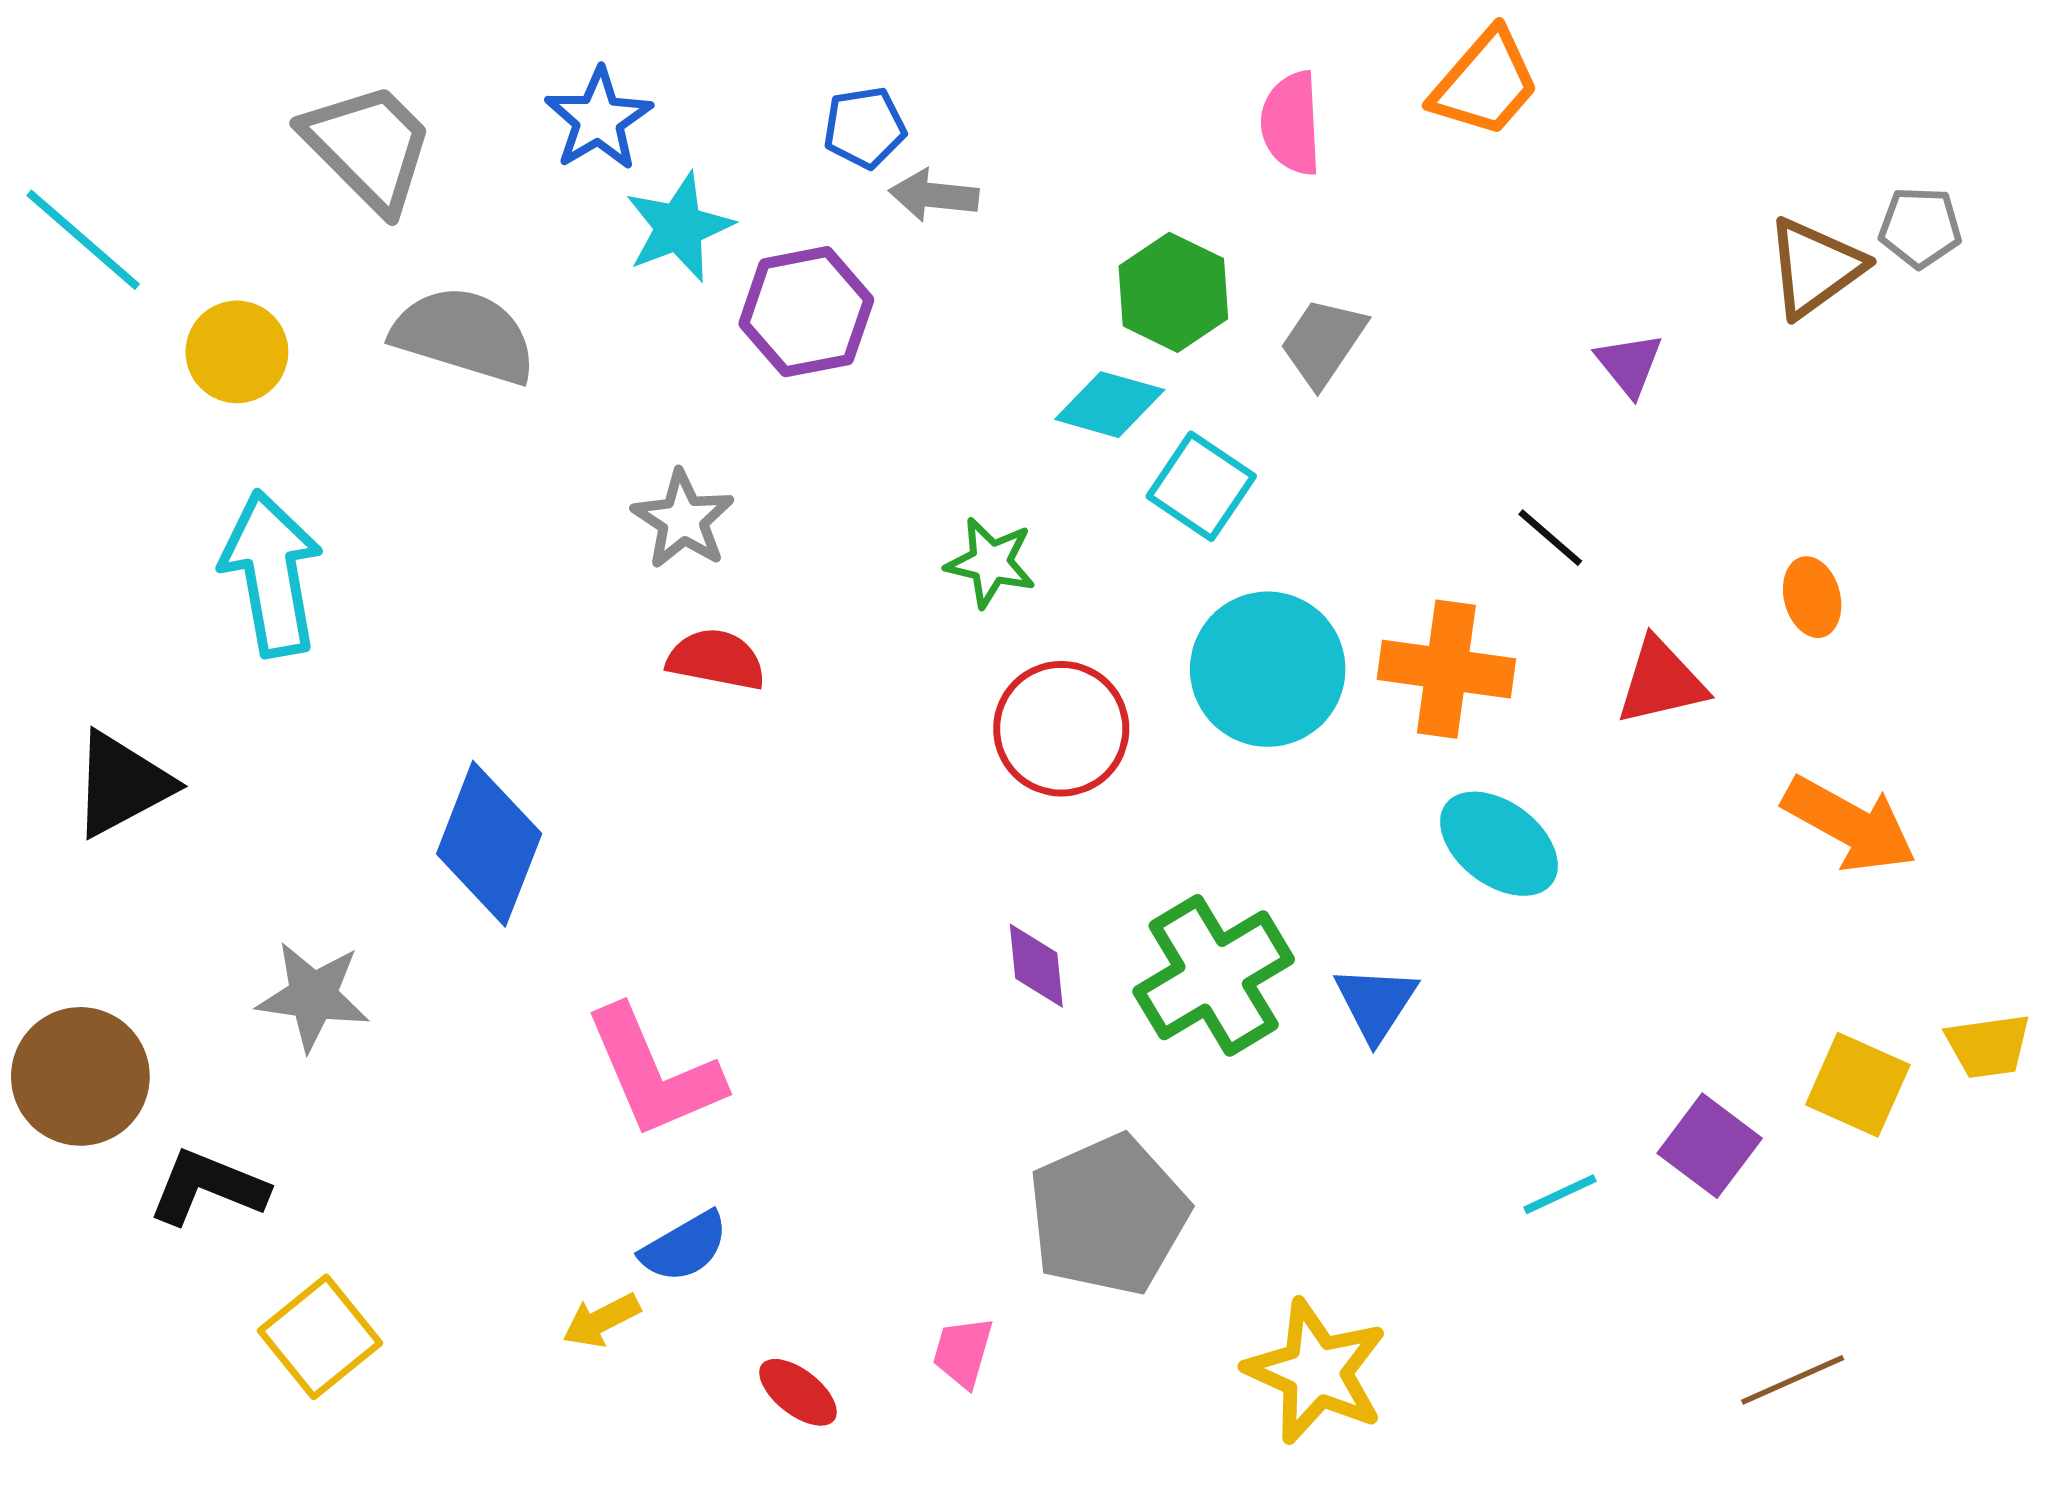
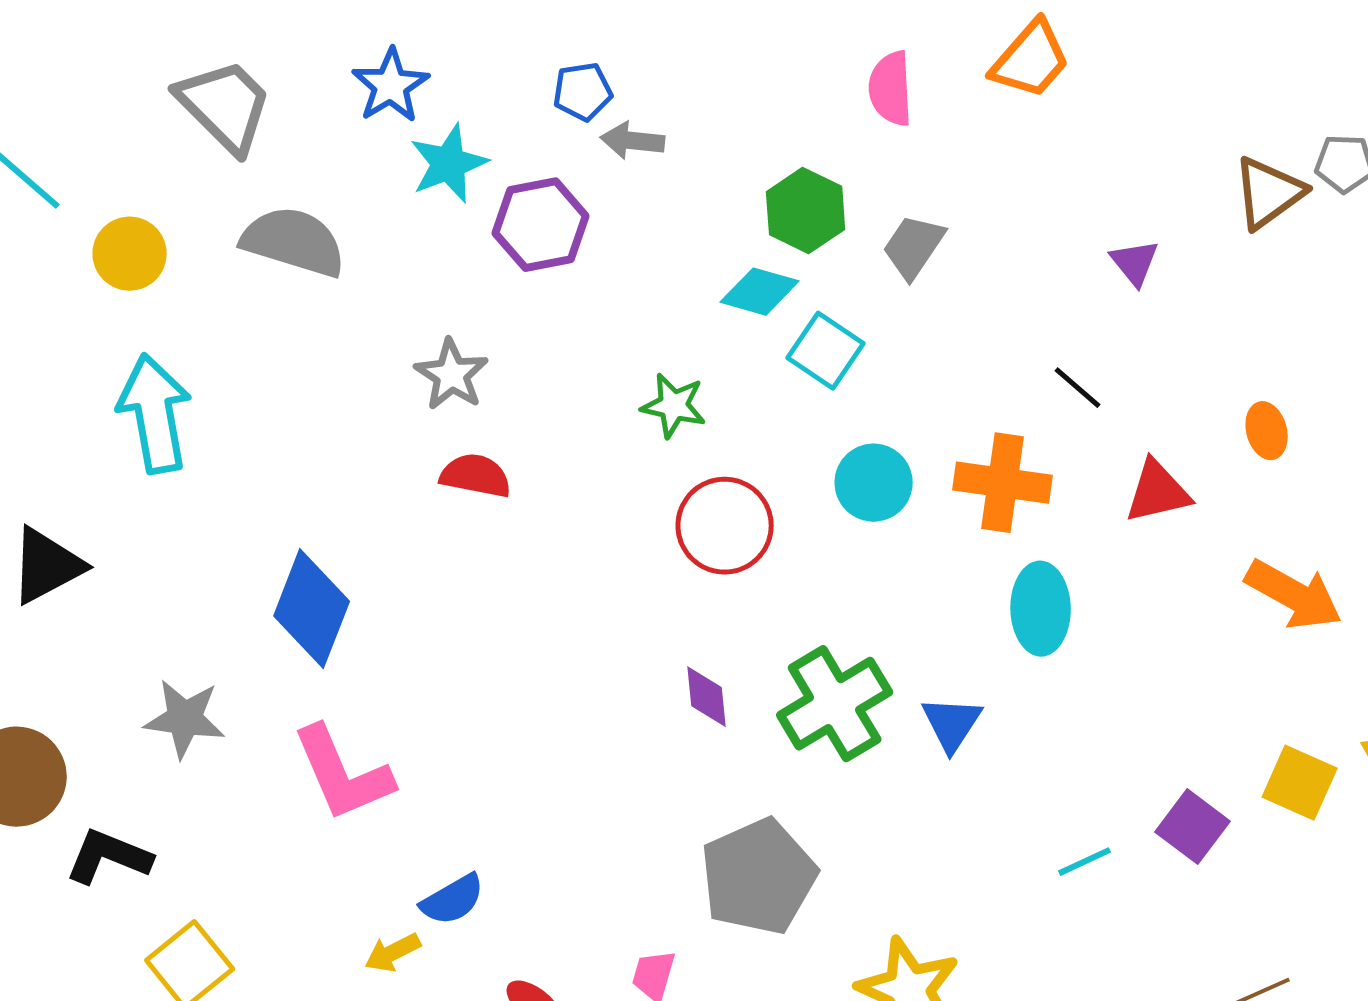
cyan circle: (1268, 669) -> (874, 483), size x0.7
cyan ellipse: (1499, 844) -> (1041, 609), turned 52
pink L-shape: (654, 1072) -> (343, 774), moved

